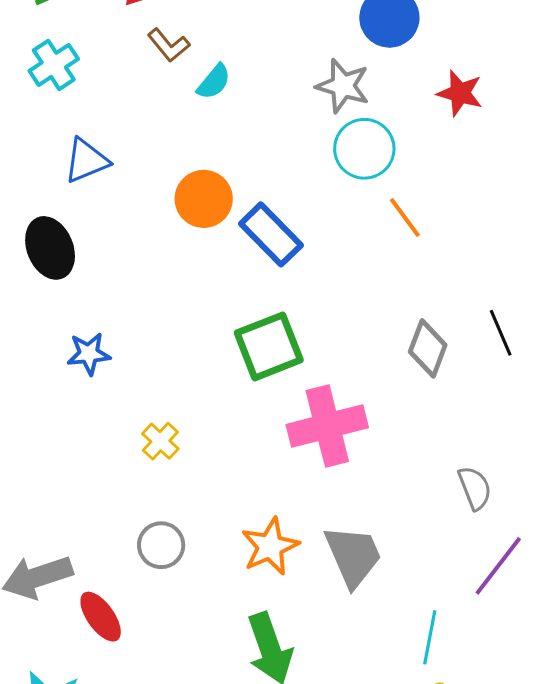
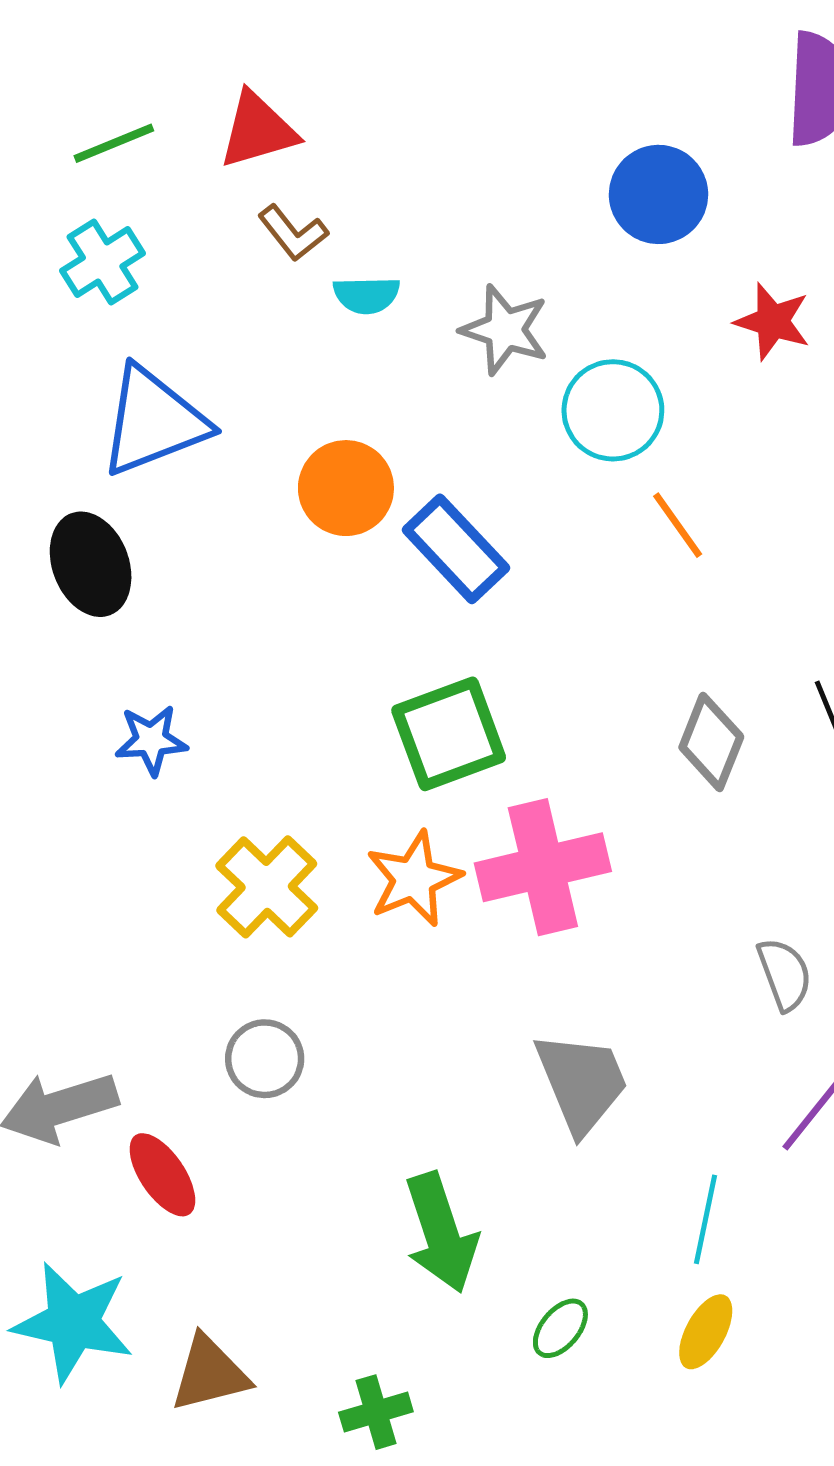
cyan semicircle: (214, 82) -> (366, 295), turned 48
gray star: (343, 86) -> (505, 330), moved
blue triangle: (86, 161) -> (153, 421), size x1.5
yellow cross: (160, 441) -> (267, 887), size x1.6
orange star: (270, 546) -> (414, 879), moved

